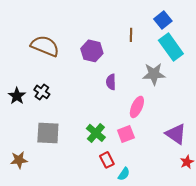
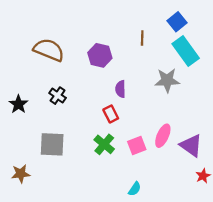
black cross: (42, 92) -> (58, 96), moved
pink ellipse: (137, 107) -> (163, 136), moved
red rectangle: (107, 160) -> (111, 114), moved

